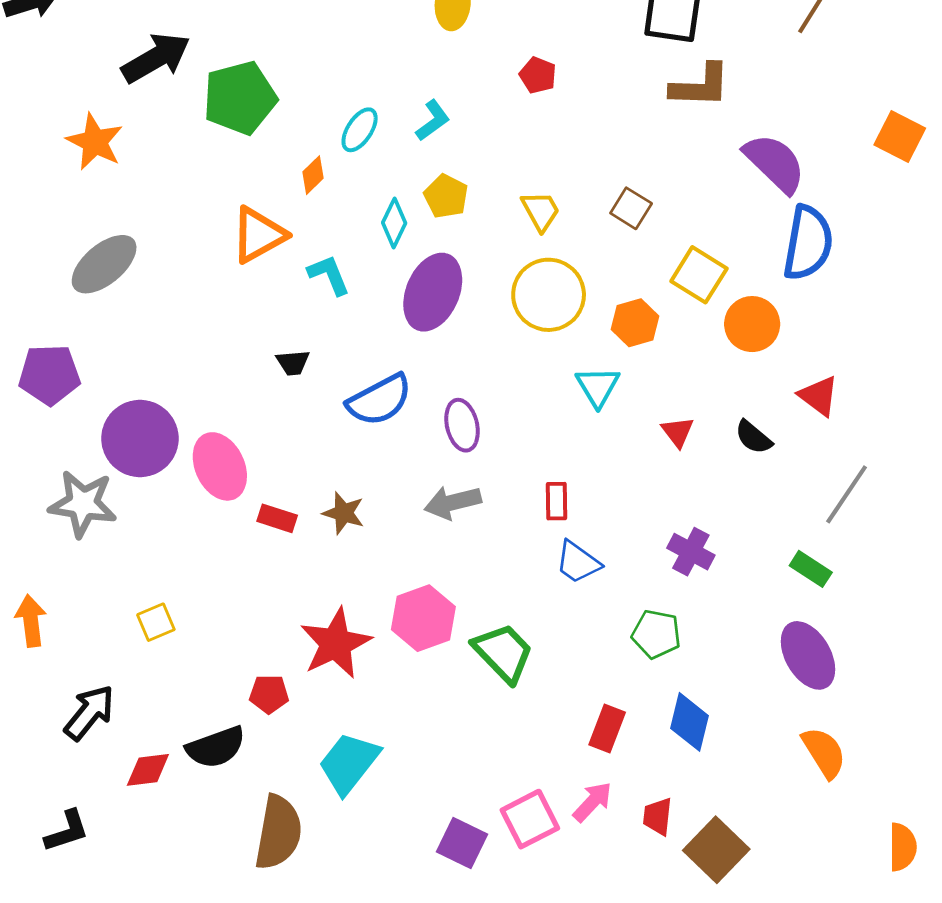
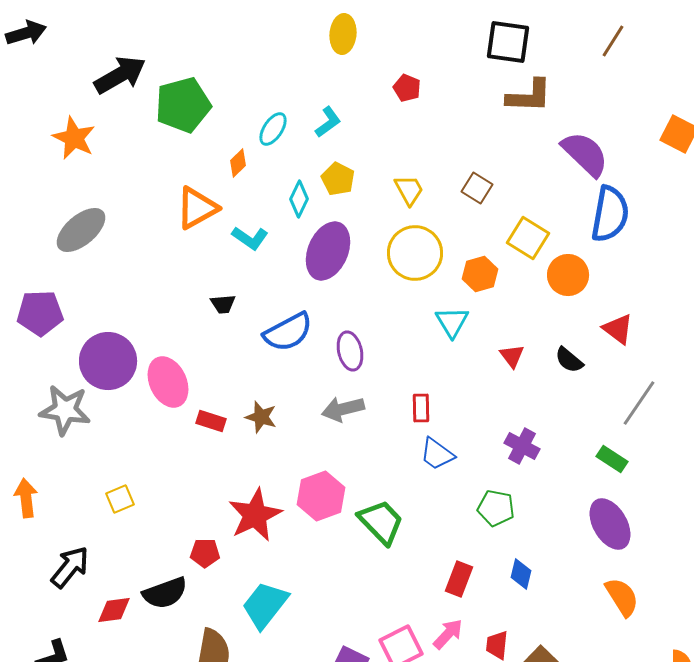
cyan L-shape: (329, 275) -> (250, 238), turned 147
blue diamond: (690, 722) -> (521, 574), size x0.7

